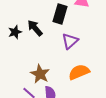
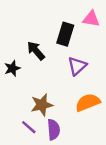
black star: (15, 32) -> (12, 68), moved
brown star: (40, 74) -> (42, 105), turned 30

